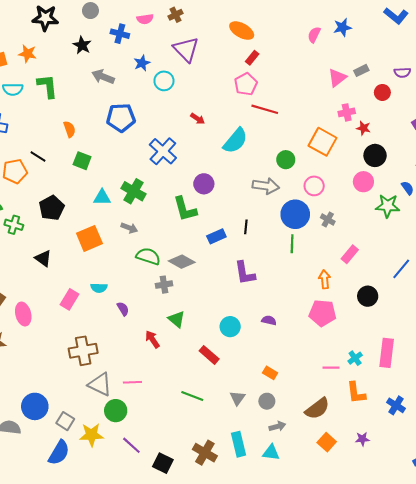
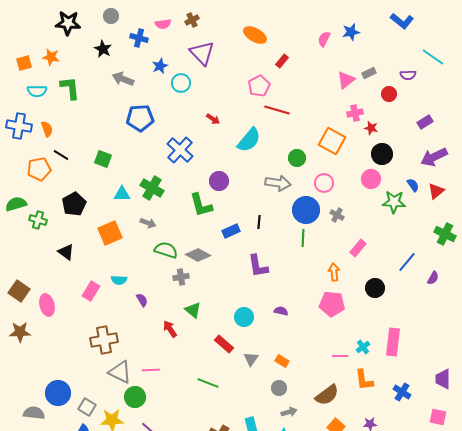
red rectangle: (252, 58) -> (282, 61), moved
orange semicircle: (69, 129) -> (47, 129), moved
gray triangle: (237, 398) -> (251, 359), moved

